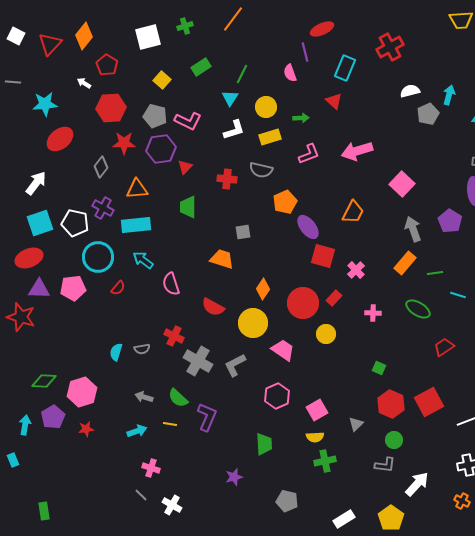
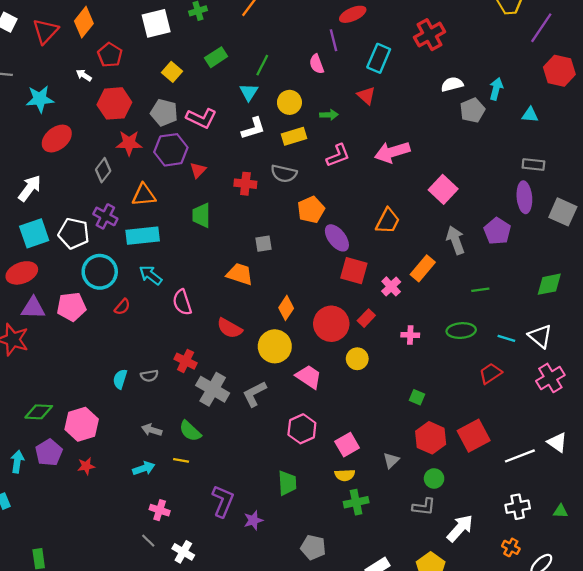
orange rectangle: (405, 263) -> (423, 268), moved
cyan line: (458, 295) -> (506, 338), moved
green ellipse: (418, 309) -> (461, 331), turned -35
purple L-shape: (207, 417) -> (223, 501), moved

